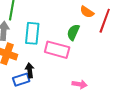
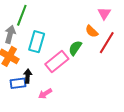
pink rectangle: (57, 50) -> (57, 61), turned -65
pink arrow: (80, 84) -> (45, 94), moved, turned 128

